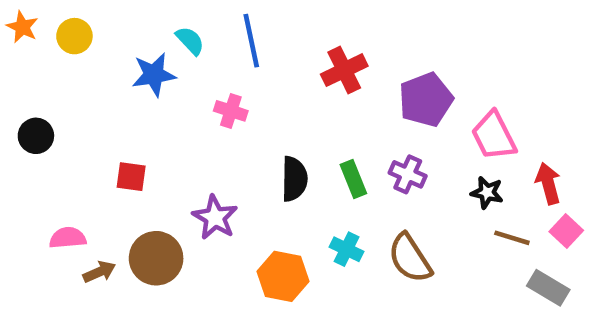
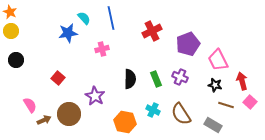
yellow circle: (74, 36) -> (11, 31), moved
pink cross: (231, 111) -> (102, 49), turned -32
red square: (131, 177) -> (58, 78), turned 32
pink semicircle: (68, 238) -> (30, 105), turned 63
gray rectangle: (548, 288) -> (213, 125), moved

